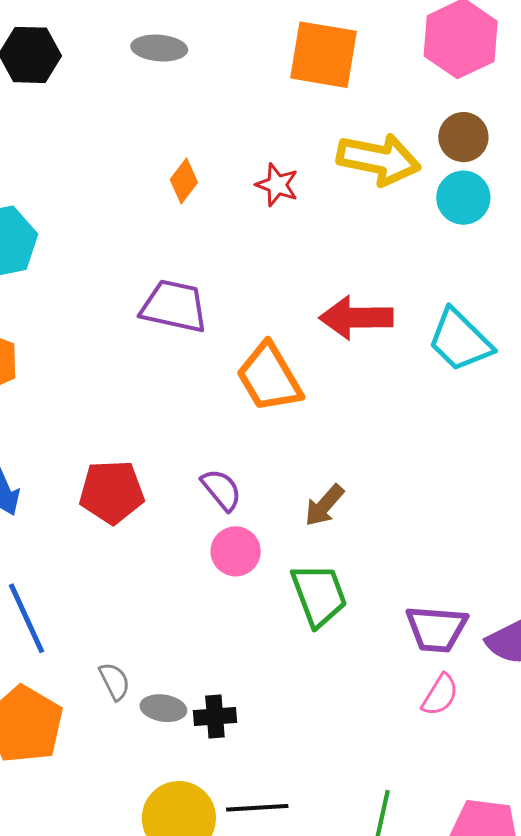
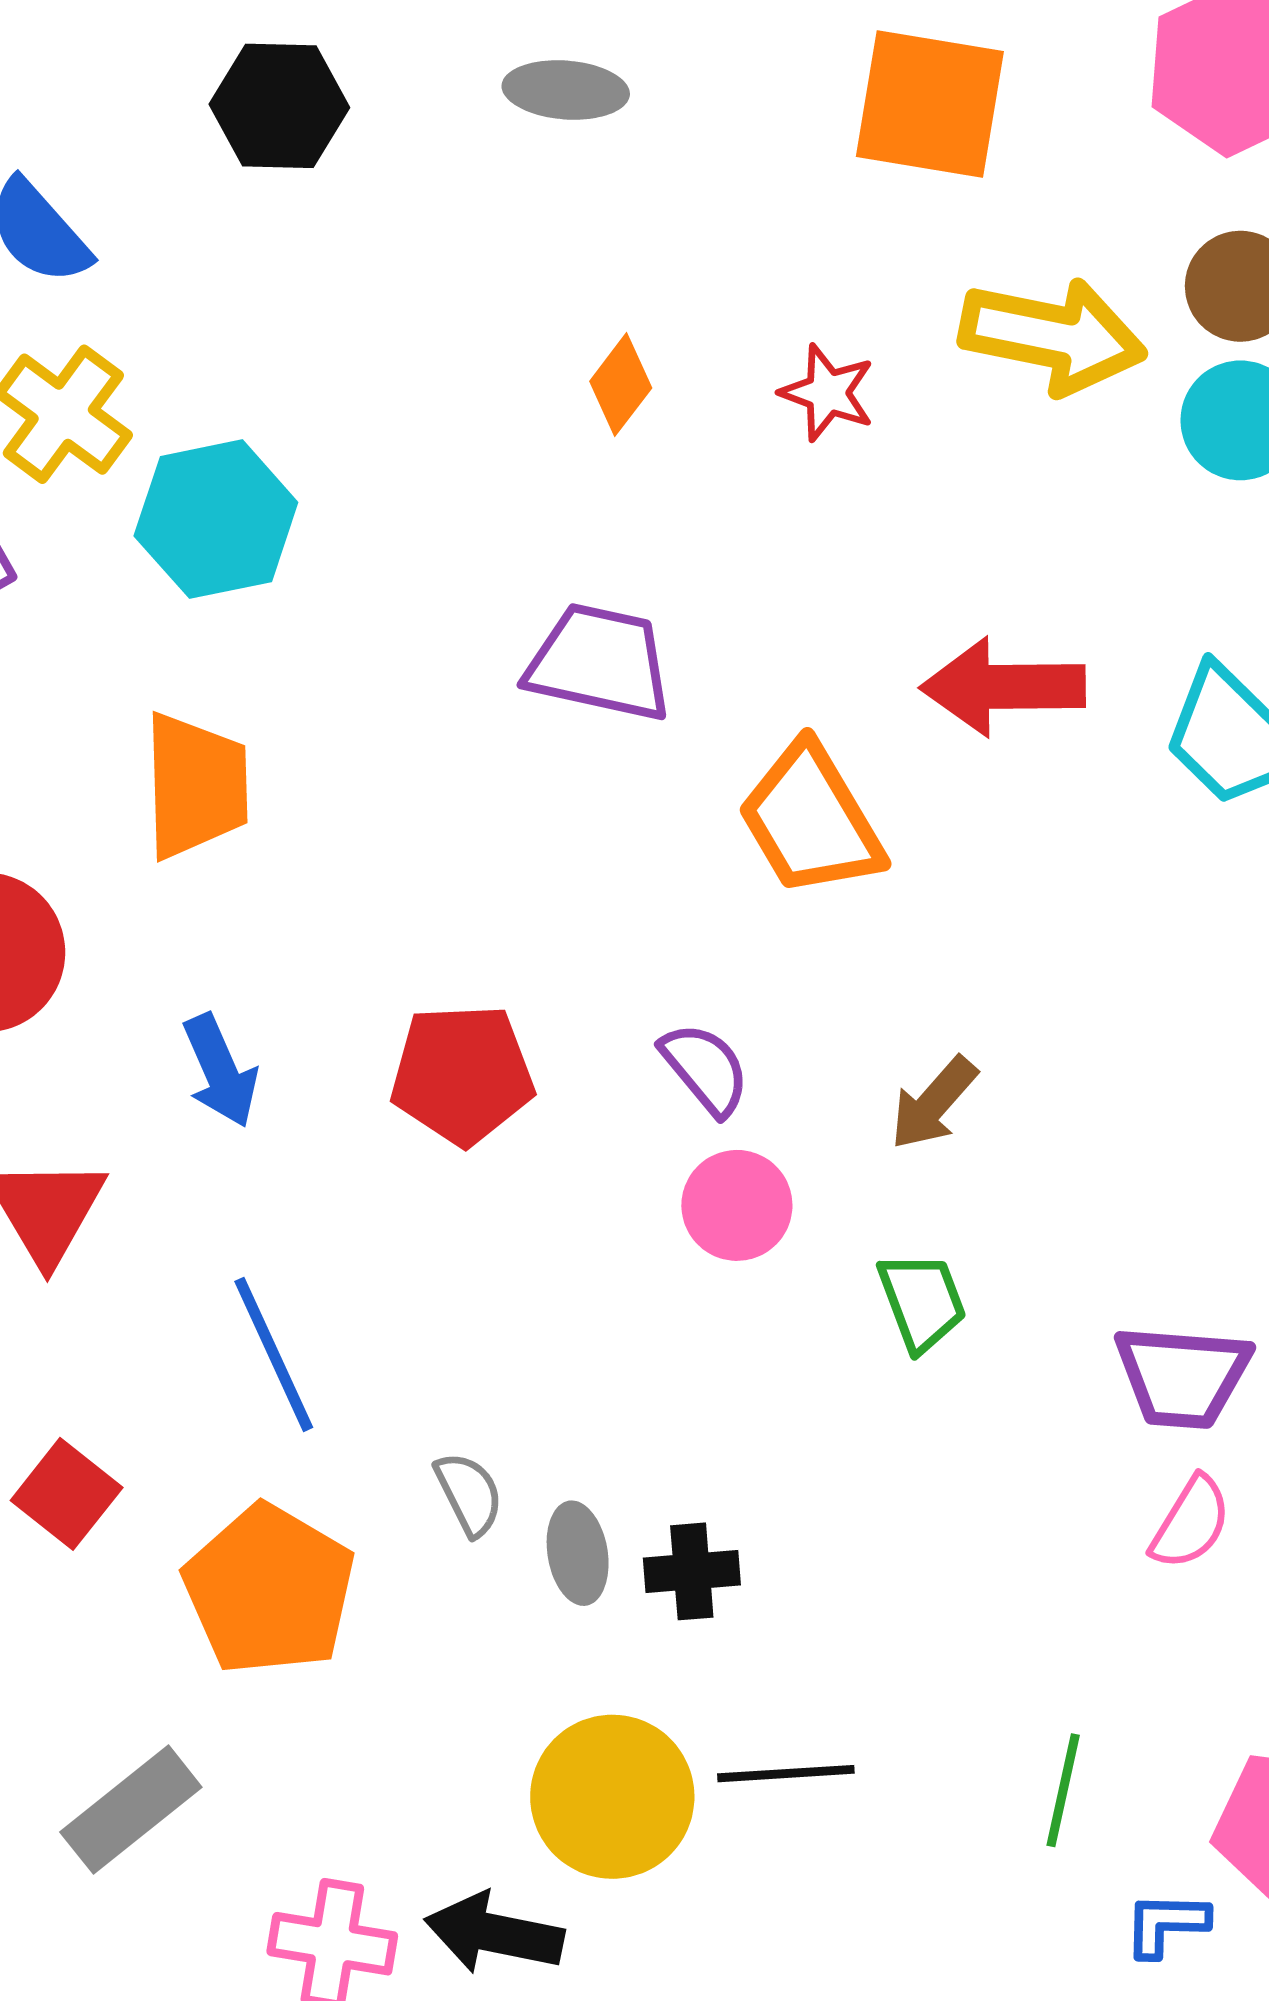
green trapezoid: (319, 595) -> (922, 1301), size x0.7
gray ellipse: (163, 708) -> (578, 1553), turned 72

